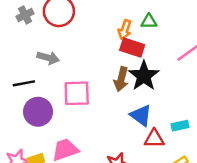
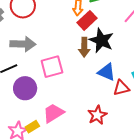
red rectangle: (132, 48) -> (87, 20), turned -48
gray arrow: (48, 58) -> (23, 44), size x1.4

